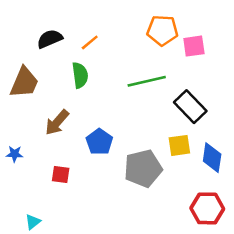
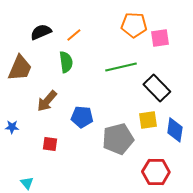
blue pentagon: (99, 142) -> (82, 117), turned -30
red hexagon: (207, 208) -> (156, 172), moved
cyan triangle: (33, 222) -> (27, 183), turned -32

